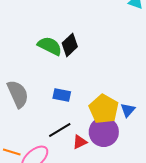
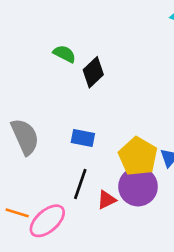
green semicircle: (50, 46) -> (64, 54), moved, size x0.7
black line: (60, 130) -> (80, 184), turned -40

